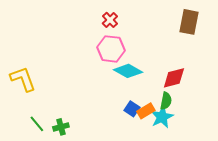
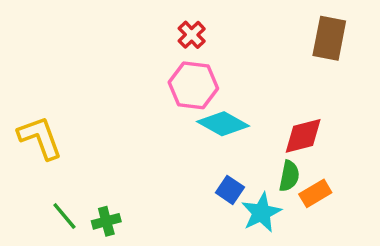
orange rectangle: (146, 111) -> (315, 193), moved
cyan star: (162, 117) -> (261, 213), moved

